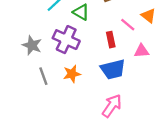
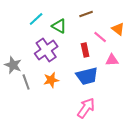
purple cross: (66, 40) -> (46, 50), turned 30
gray star: (32, 45) -> (13, 65), moved

